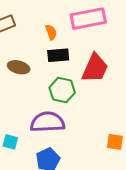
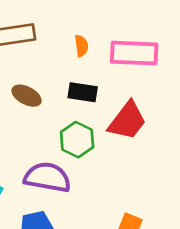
orange semicircle: (51, 32) -> (81, 46), moved

